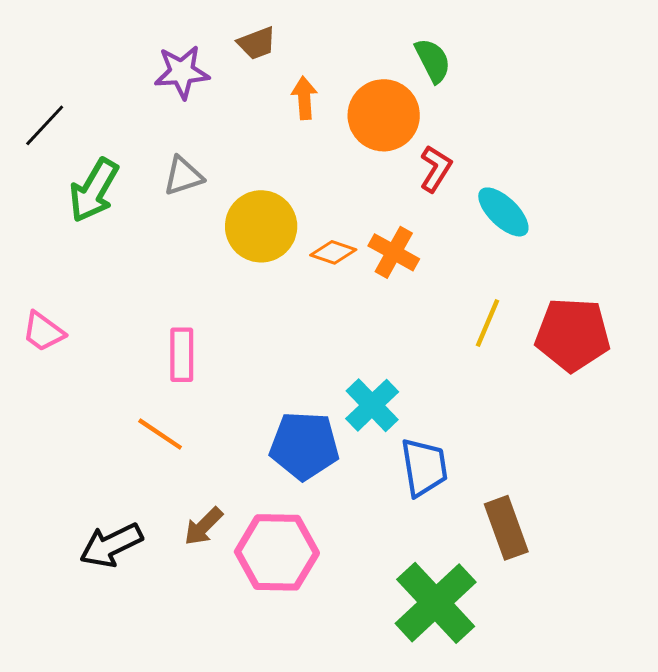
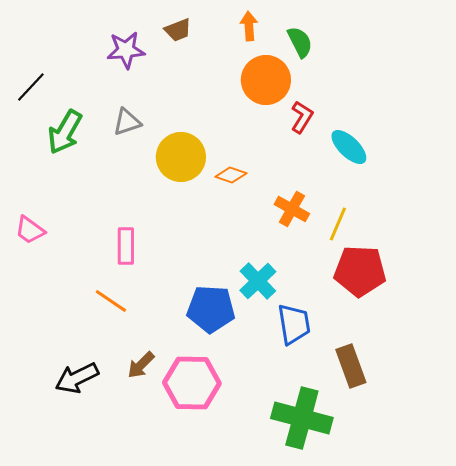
orange arrow: (304, 98) -> (249, 26), moved
orange cross: (394, 252) -> (292, 209), moved
red pentagon: (573, 335) -> (360, 271), moved
green cross: (436, 603) -> (302, 418), turned -32

